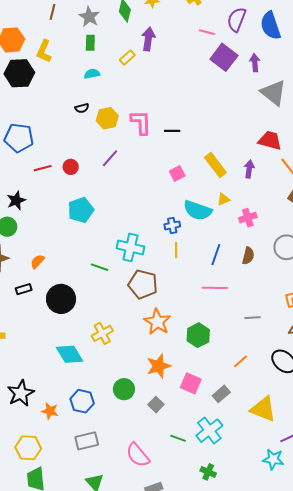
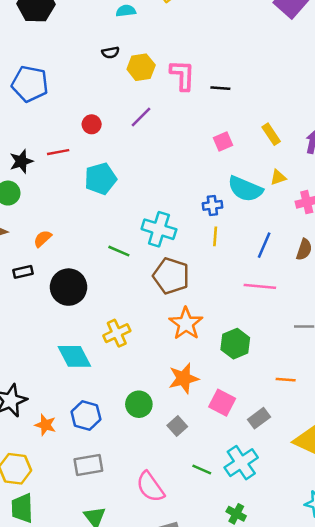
yellow rectangle: (215, 165) -> (271, 134), size x0.7
red line: (43, 168) -> (58, 152), moved
orange line: (241, 361) -> (286, 380), turned 42

